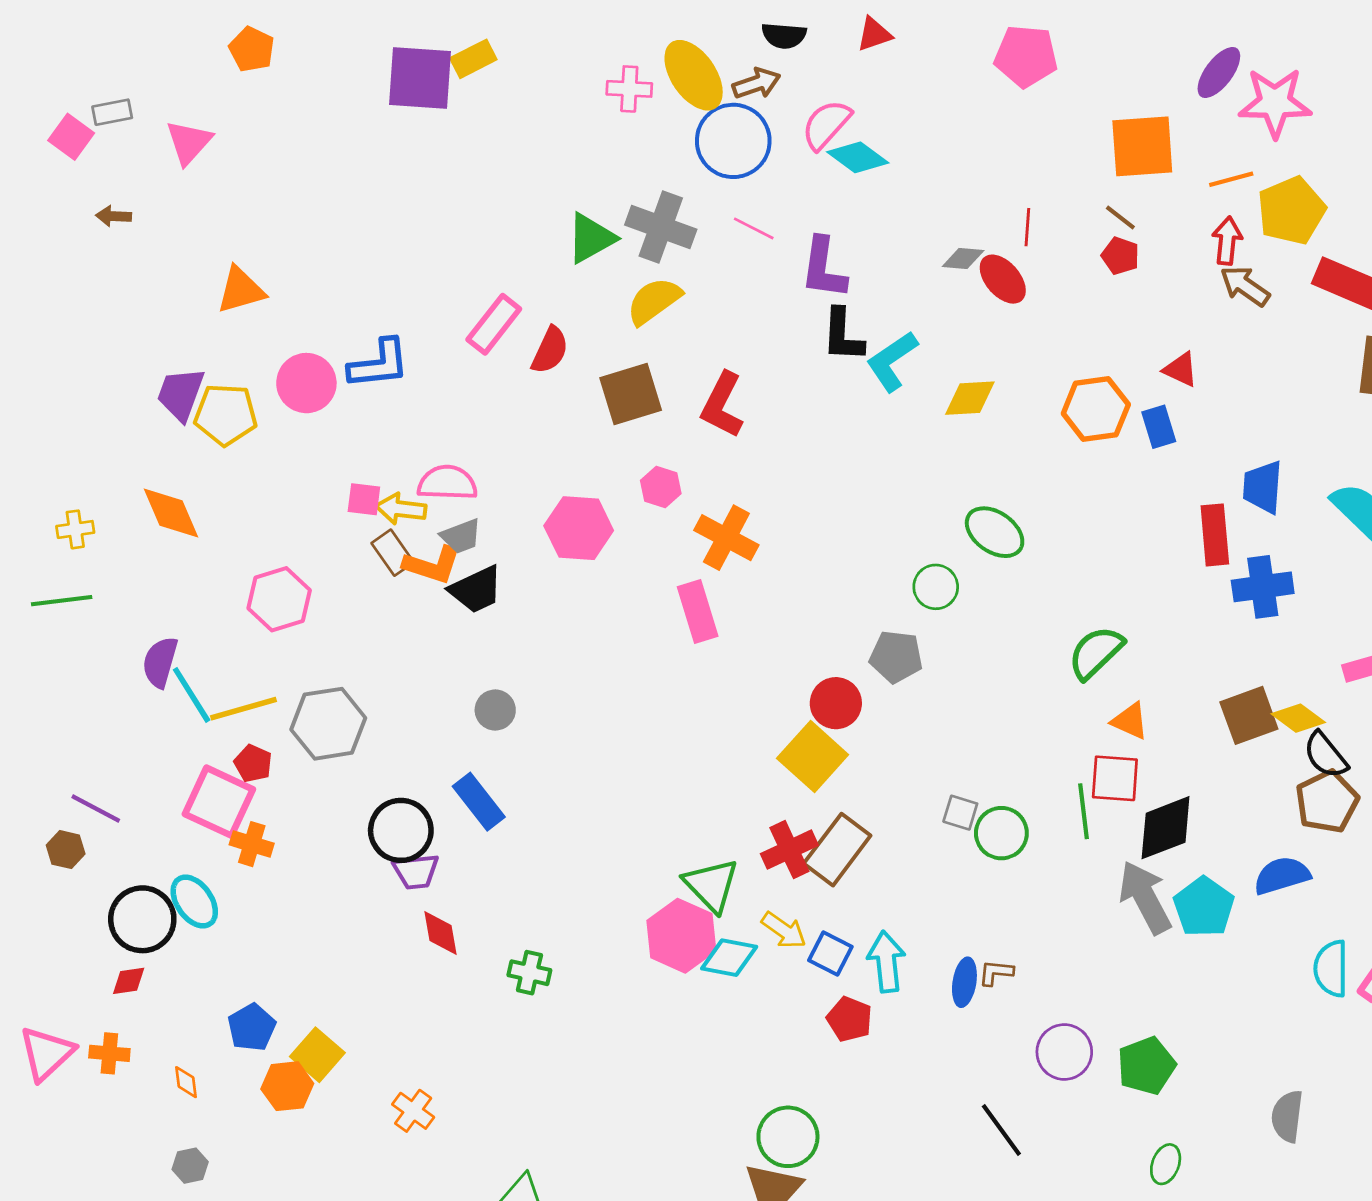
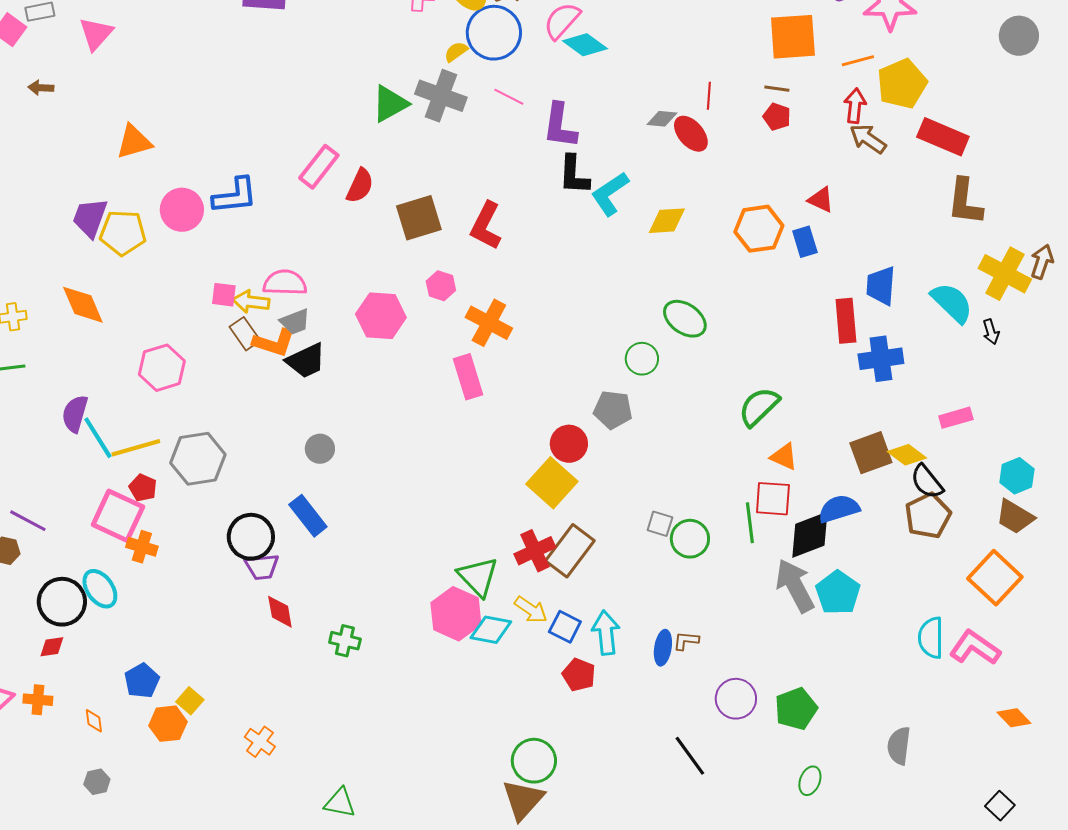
brown line: (1120, 218) -> (777, 89), turned -30
yellow semicircle: (654, 301) -> (456, 52), moved, size x0.6
blue semicircle: (1282, 876) -> (839, 509), moved
yellow square: (317, 1055) -> (190, 701), size x0.7

